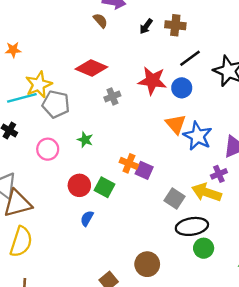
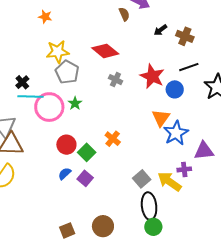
gray cross: (112, 96) -> (115, 80), turned 32
cyan line: (22, 98) -> (31, 96), moved
green star: (85, 140) -> (75, 103), moved
pink circle: (48, 149) -> (49, 107), size x1.5
purple square: (144, 170) -> (85, 178), moved
black ellipse: (192, 226) -> (149, 206), turned 76

